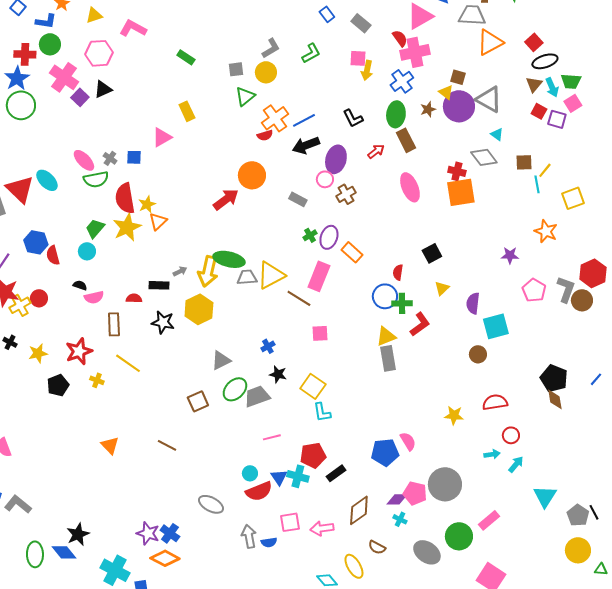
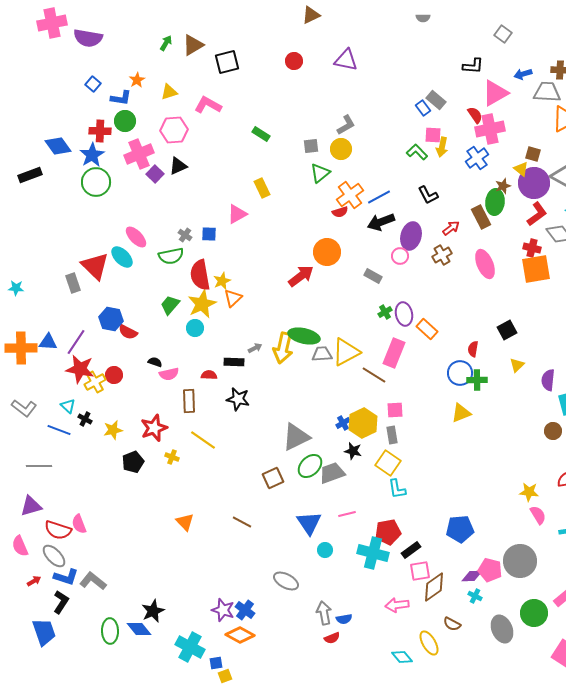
blue rectangle: (327, 14) -> (423, 108), moved
green L-shape: (311, 53) -> (417, 152), moved, turned -105
pink cross: (64, 77) -> (139, 154), turned 32
green ellipse: (396, 114) -> (495, 202), moved
pink ellipse: (84, 160) -> (136, 237), moved
brown cross: (346, 194) -> (442, 255), moved
purple ellipse: (329, 237) -> (404, 314), turned -30
cyan circle: (87, 251) -> (195, 328), moved
red semicircle: (53, 255) -> (128, 332), turned -48
yellow hexagon: (199, 309) -> (363, 423), moved
red L-shape: (420, 324) -> (537, 214), moved
gray rectangle: (388, 358) -> (392, 435), moved, size x0.7
gray triangle: (221, 360) -> (296, 437), size x1.4
pink semicircle: (408, 441) -> (538, 515), moved
cyan cross: (298, 476) -> (373, 553), size x1.4
blue triangle: (279, 477) -> (309, 523), moved, size x1.5
red semicircle: (259, 491) -> (332, 638), moved, size x0.6
pink square: (290, 522) -> (420, 571), moved
gray ellipse: (427, 552) -> (502, 629), turned 32

